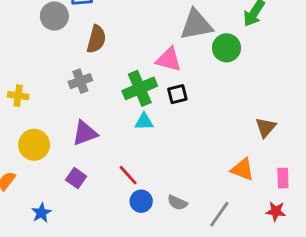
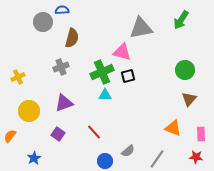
green circle: (227, 48) -> (185, 70), moved
yellow cross: (18, 96) -> (18, 77), turned -32
blue circle: (141, 201) -> (105, 161), moved
gray semicircle: (177, 203) -> (128, 151), turned -64

